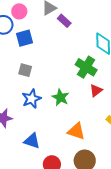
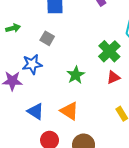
blue star: (31, 99) -> (32, 64), moved
orange triangle: (76, 131) -> (69, 111), moved

